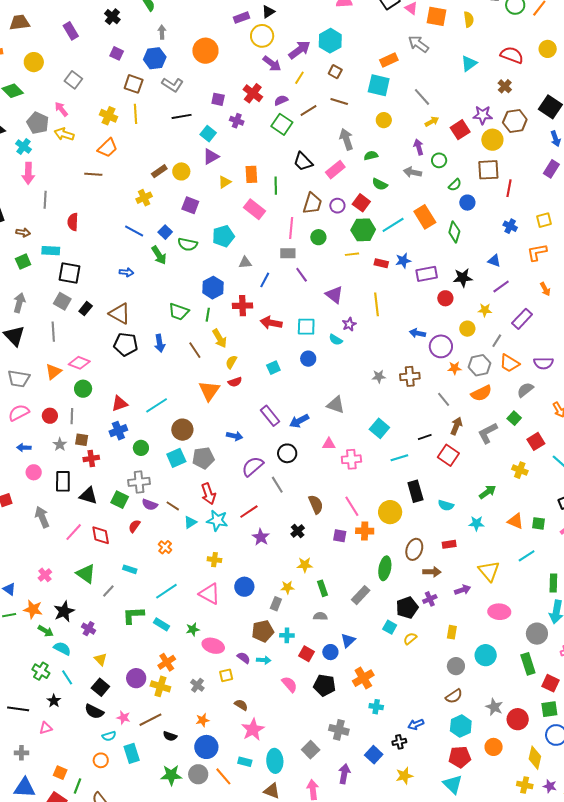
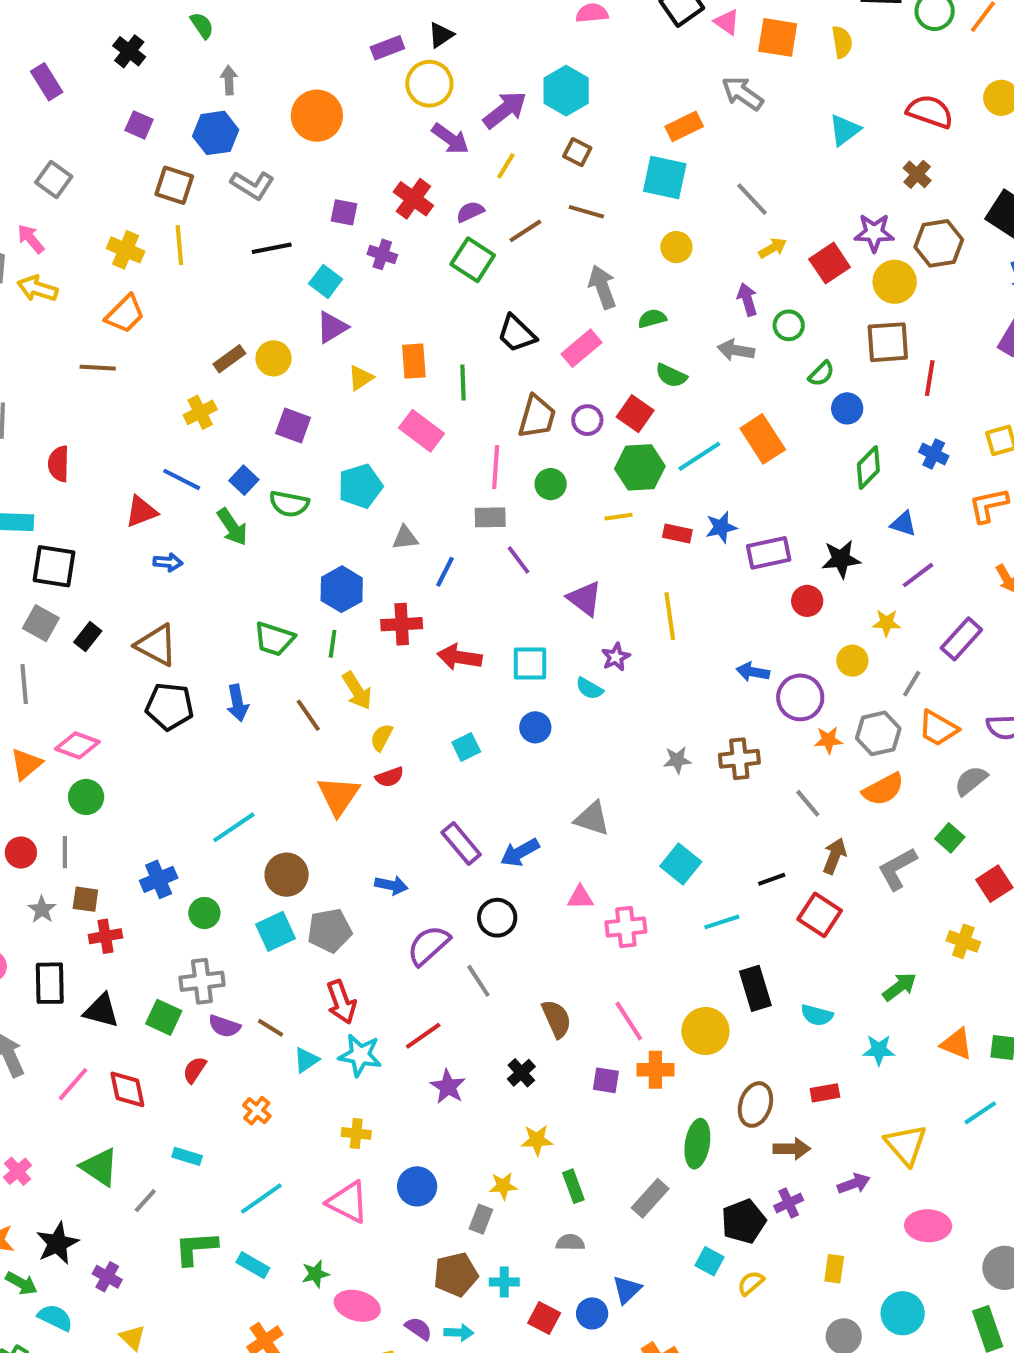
green diamond: (454, 232) -> (868, 467), moved, turned 30
red triangle: (120, 404) -> (141, 512), moved

